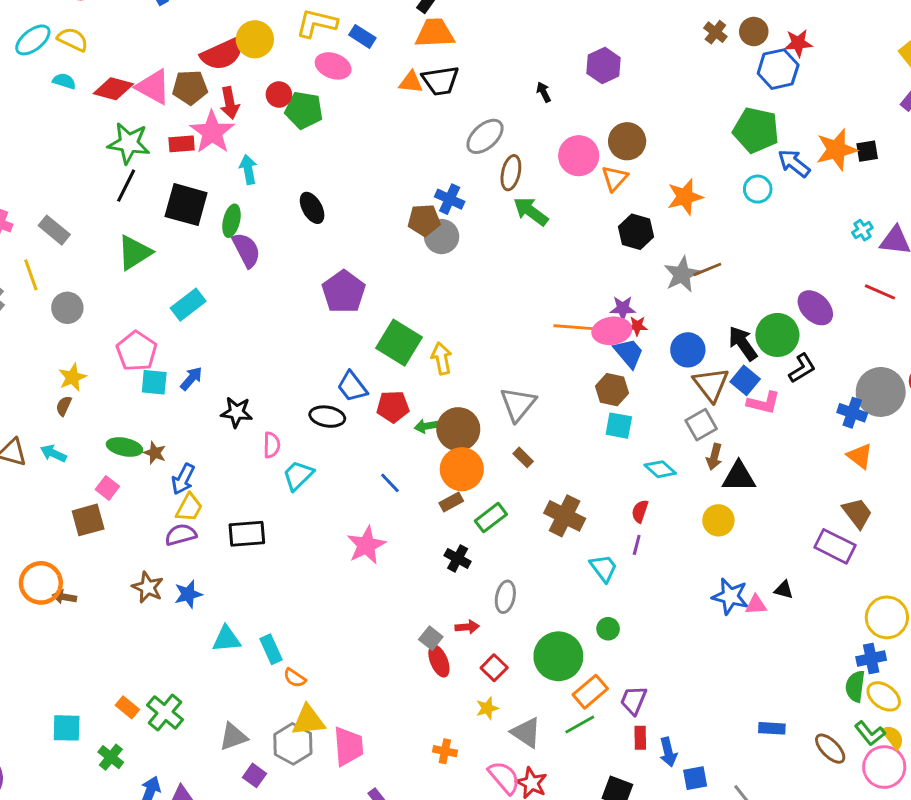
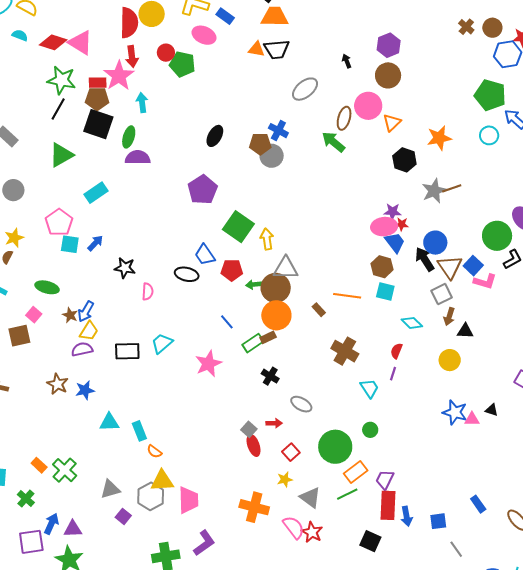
red semicircle: (223, 54) -> (129, 23), turned -68
brown pentagon: (190, 87) -> (97, 99), moved
brown circle: (627, 141) -> (388, 75), moved
brown ellipse: (511, 173) -> (344, 118), moved
black ellipse: (312, 208) -> (215, 136), moved, turned 55
purple semicircle: (246, 250) -> (138, 158), turned -65
orange line: (574, 327) -> (347, 296), moved
black arrow: (743, 343) -> (425, 259), moved
gray triangle: (518, 404) -> (286, 268), moved, turned 48
brown star: (155, 453) -> (70, 315), moved
cyan trapezoid: (298, 475) -> (162, 343), moved
black triangle: (739, 477) -> (465, 331), size x0.7
green rectangle: (491, 518) -> (253, 343), moved
gray ellipse: (505, 597) -> (301, 404), turned -75
blue rectangle: (772, 728) -> (478, 504), turned 48
red rectangle: (640, 738) -> (388, 505), size x1.8
orange cross: (445, 751) -> (254, 507), size x1.8
blue square: (695, 778) -> (438, 521), moved

